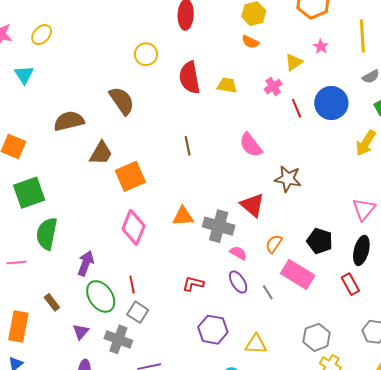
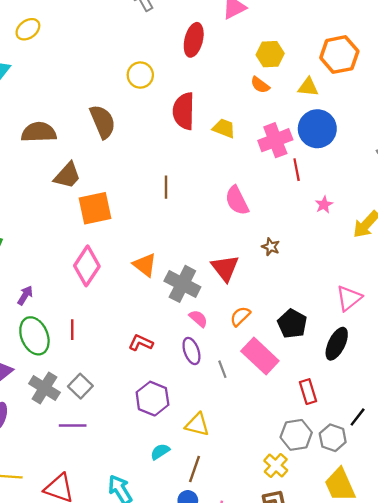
pink star: (321, 47) -> (324, 205), moved
yellow triangle: (294, 62) -> (308, 87), moved, turned 30
pink cross: (273, 87) -> (275, 140), size x1.6
blue circle: (331, 103) -> (317, 129), moved
brown star: (288, 179) -> (271, 247), size x0.6
orange triangle: (183, 216) -> (145, 265), turned 30
purple arrow: (86, 263) -> (25, 295), size x0.7
red rectangle: (350, 284) -> (308, 392), moved
gray square: (138, 312) -> (80, 386), moved
gray hexagon: (317, 337) -> (296, 435), moved

